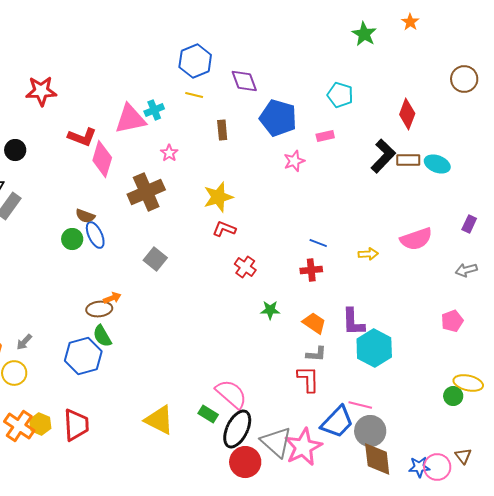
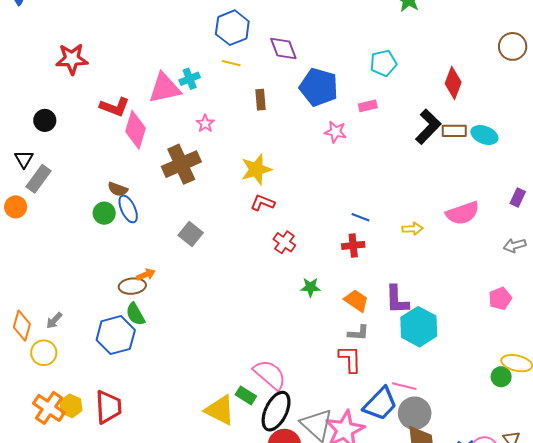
cyan pentagon: (340, 95) -> (383, 63), turned -30
pink star: (294, 161) -> (335, 132), turned 30
yellow triangle: (159, 420) -> (220, 410), moved

